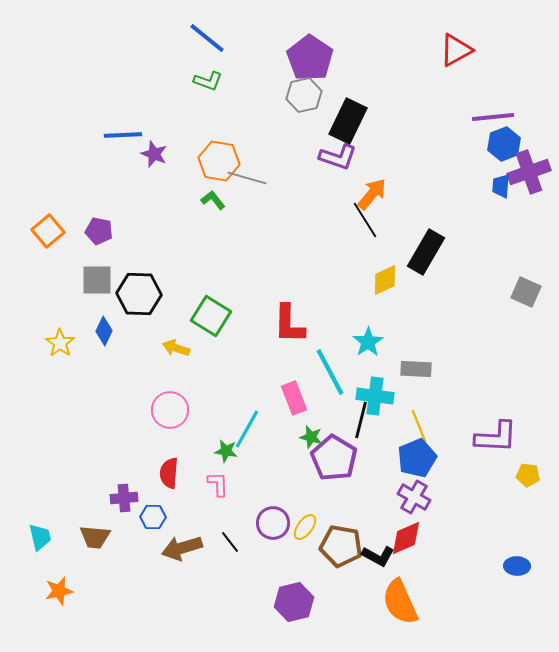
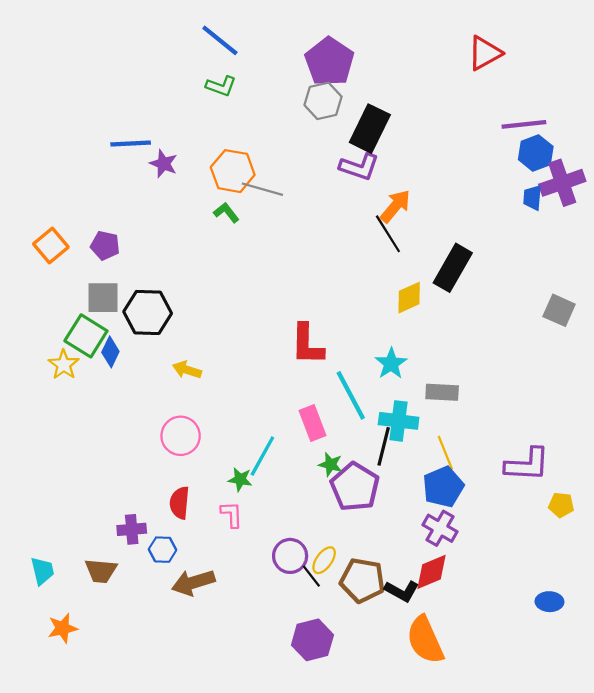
green square: (211, 316) -> (86, 336), moved
black line: (230, 542) -> (311, 576), moved

